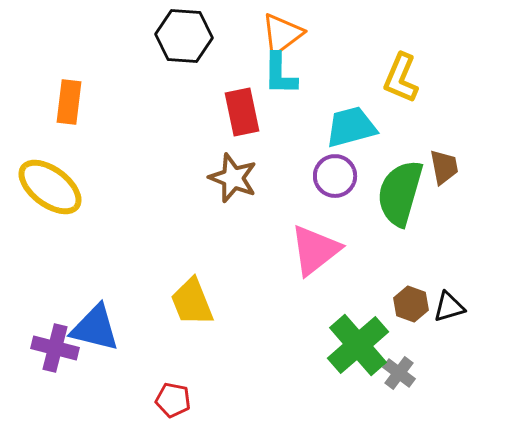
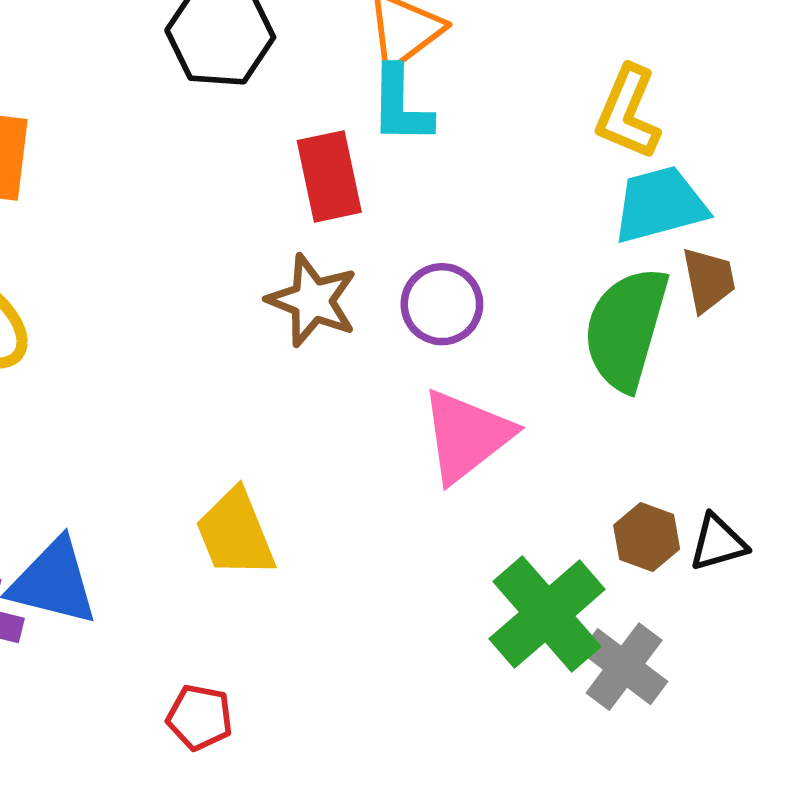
cyan trapezoid: (351, 127) -> (660, 205), moved
purple circle: (335, 176) -> (442, 304), moved
gray cross: (399, 373) -> (624, 667), size x1.4

